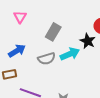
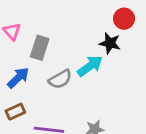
gray rectangle: (53, 32) -> (40, 48), moved

